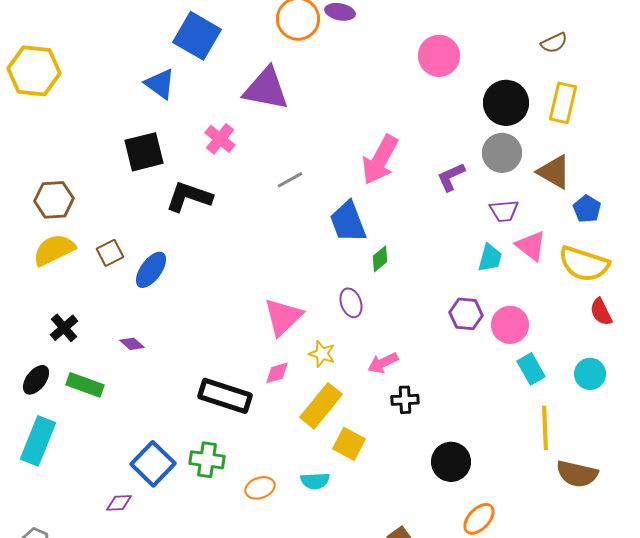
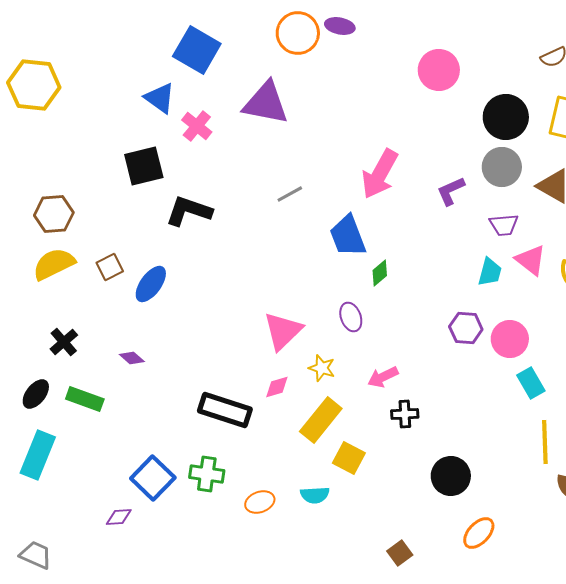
pink cross: (220, 139) -> (197, 126), moved

